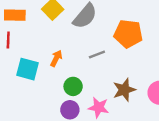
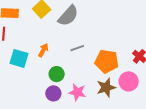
orange pentagon: (128, 34) -> (107, 61), moved
brown star: (124, 90) -> (106, 88), moved

